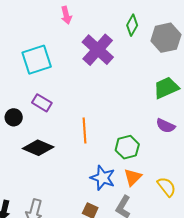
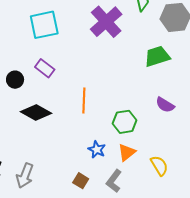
green trapezoid: (166, 88) -> (157, 56), moved
blue star: (103, 178) -> (97, 150), size x0.7

